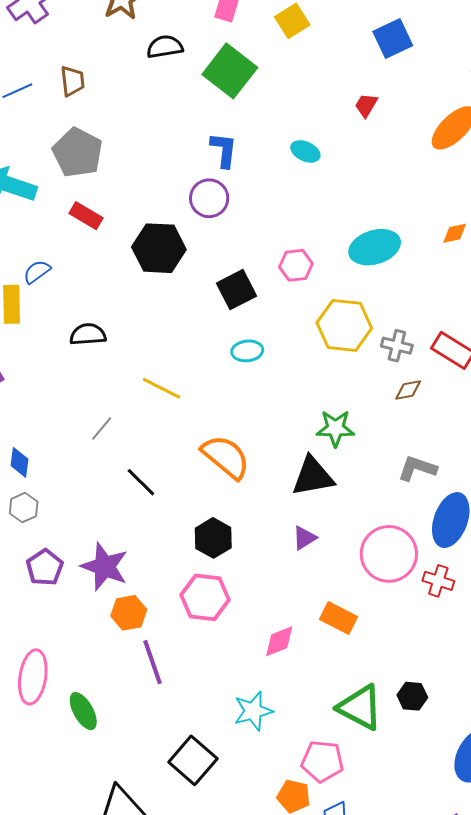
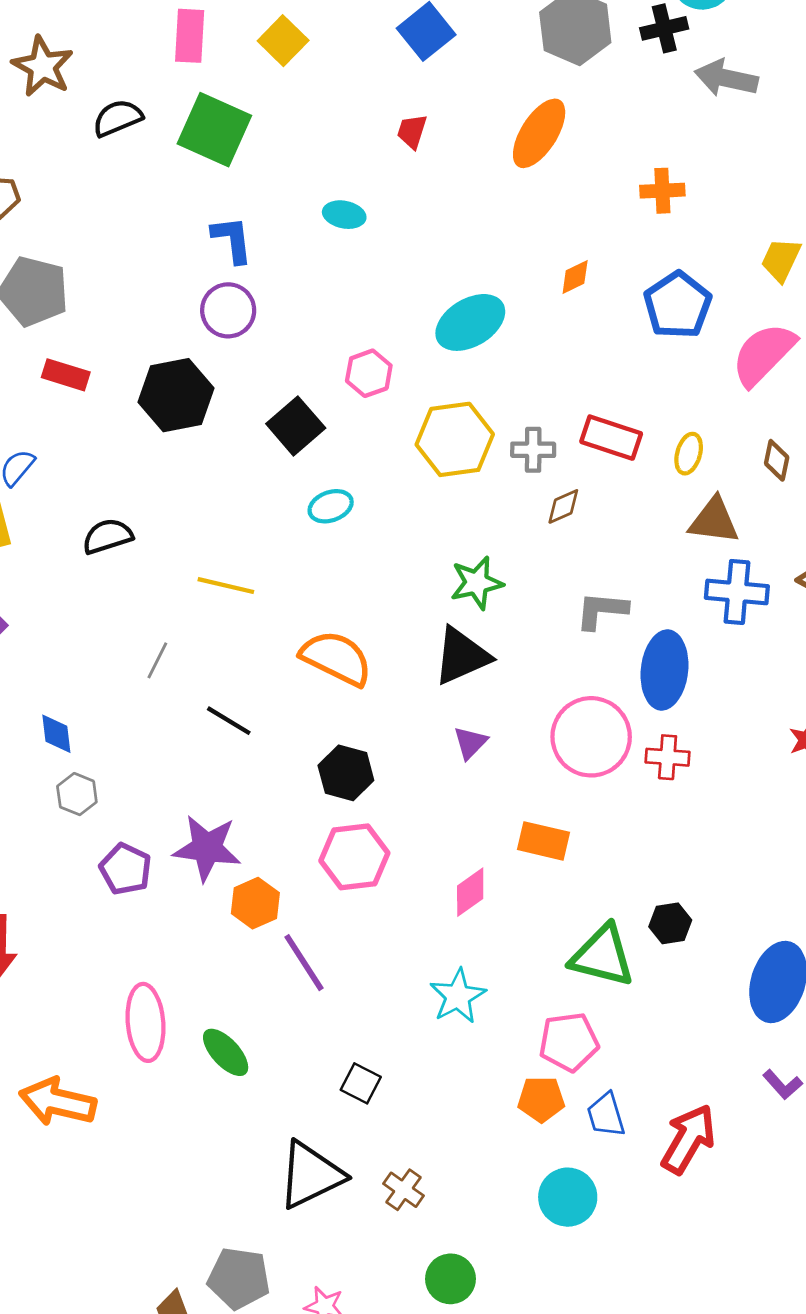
black square: (193, 760) -> (361, 1083), moved, size x0.6

